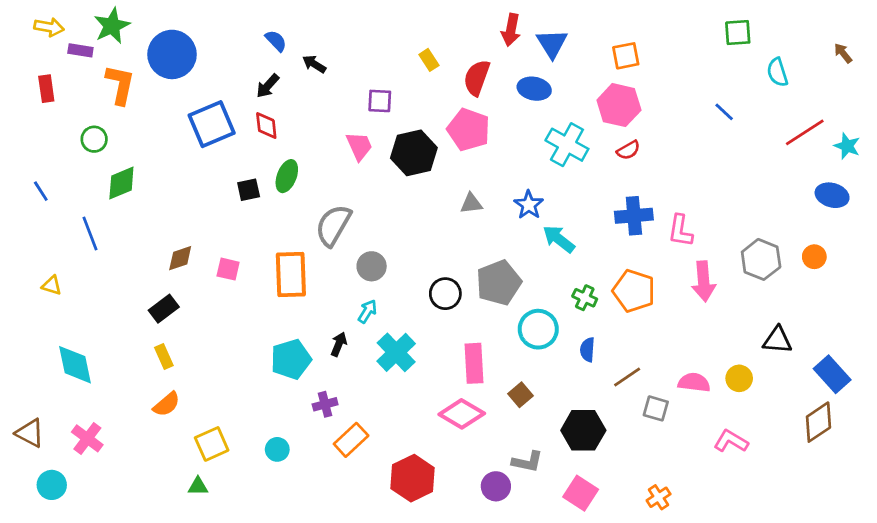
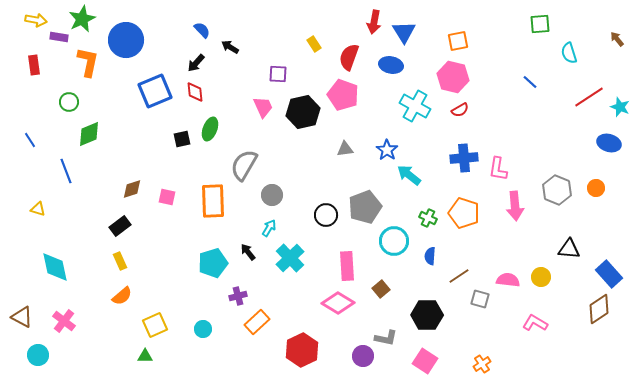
black arrow: (339, 344) -> (248, 252), turned -60

